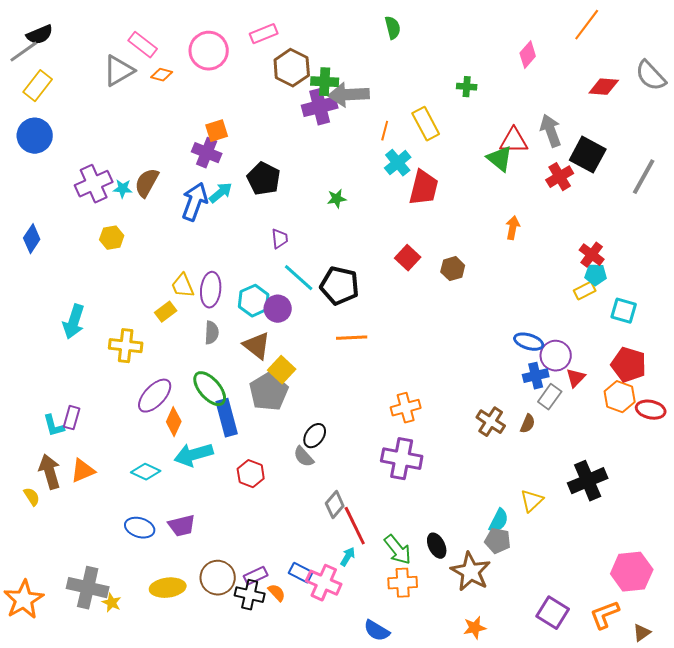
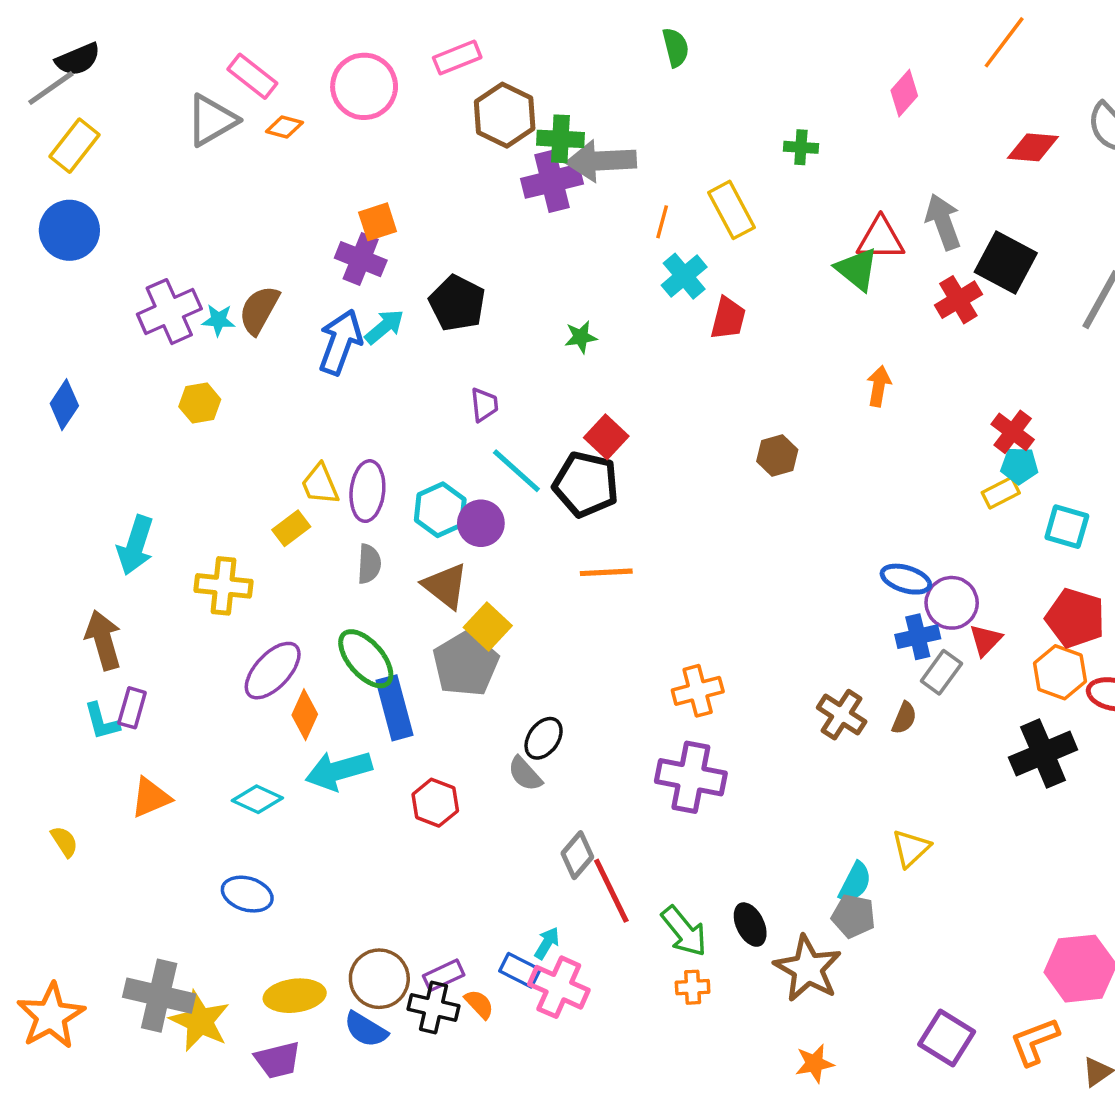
red trapezoid: (424, 188) -> (728, 318), size x0.7
red square: (408, 258) -> (606, 437), moved
brown arrow: (50, 472) -> (103, 640), moved
black cross: (588, 481) -> (1043, 754), moved
purple trapezoid: (182, 526) -> (278, 1060), moved
cyan arrow: (348, 557) -> (547, 943), moved
orange cross: (403, 583) -> (693, 987), size x0.7
yellow star: (112, 603) -> (200, 1021), size x1.8
blue semicircle: (377, 631) -> (366, 1030), moved

